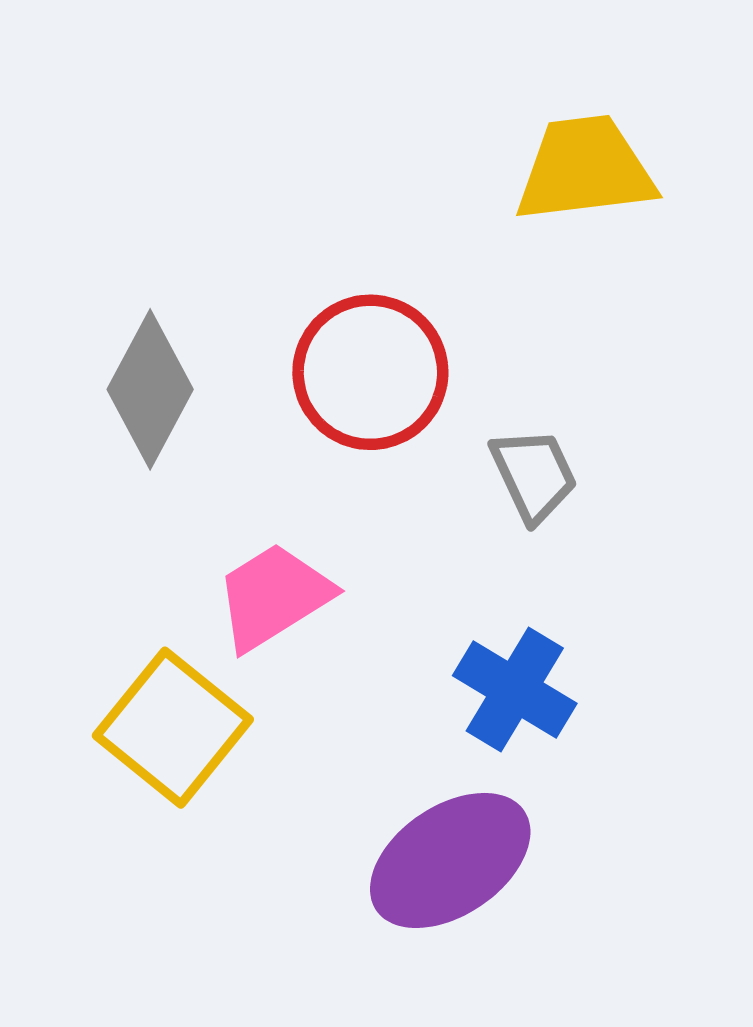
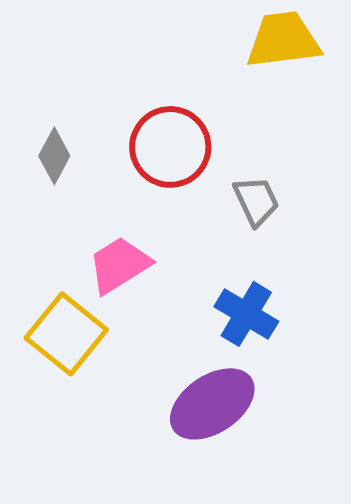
gray diamond: (150, 389) -> (54, 156), size x0.7

